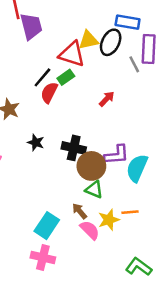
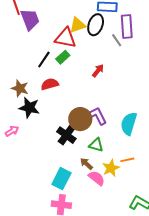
red semicircle: (49, 93) -> (50, 84), moved, turned 54
black star: (36, 142) -> (29, 108), moved, size x1.5
black cross: (74, 148) -> (66, 135), moved, turned 30
purple L-shape: (117, 155) -> (97, 116), moved, turned -105
brown circle: (91, 166) -> (80, 119), moved

